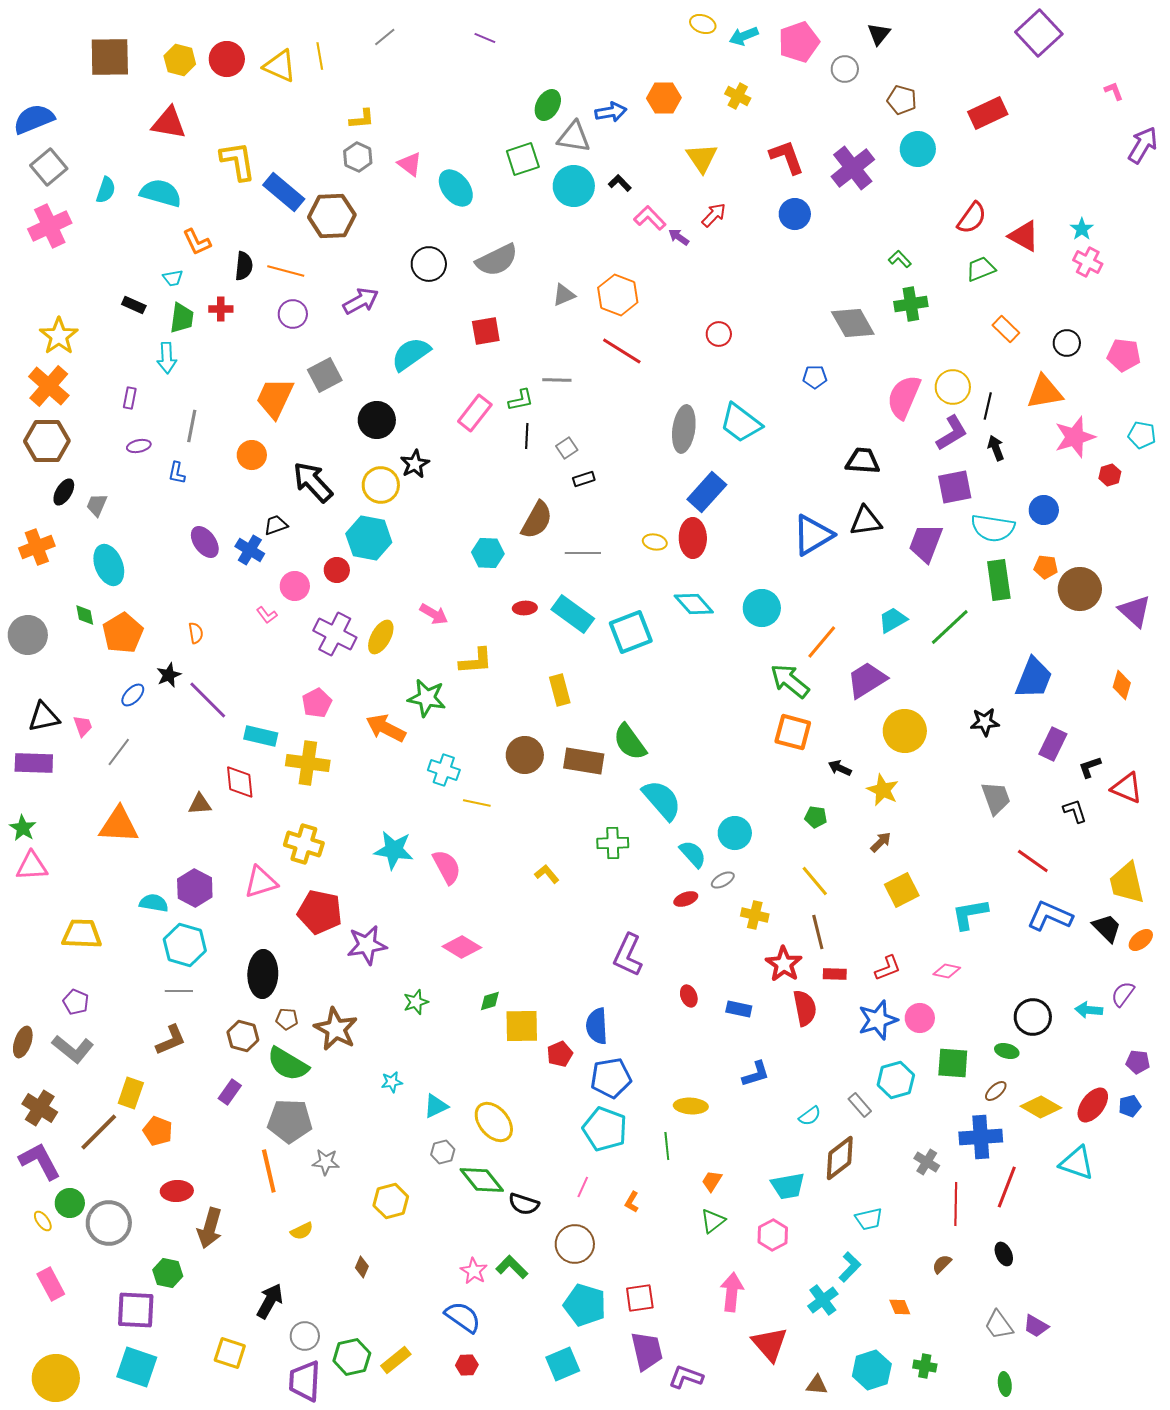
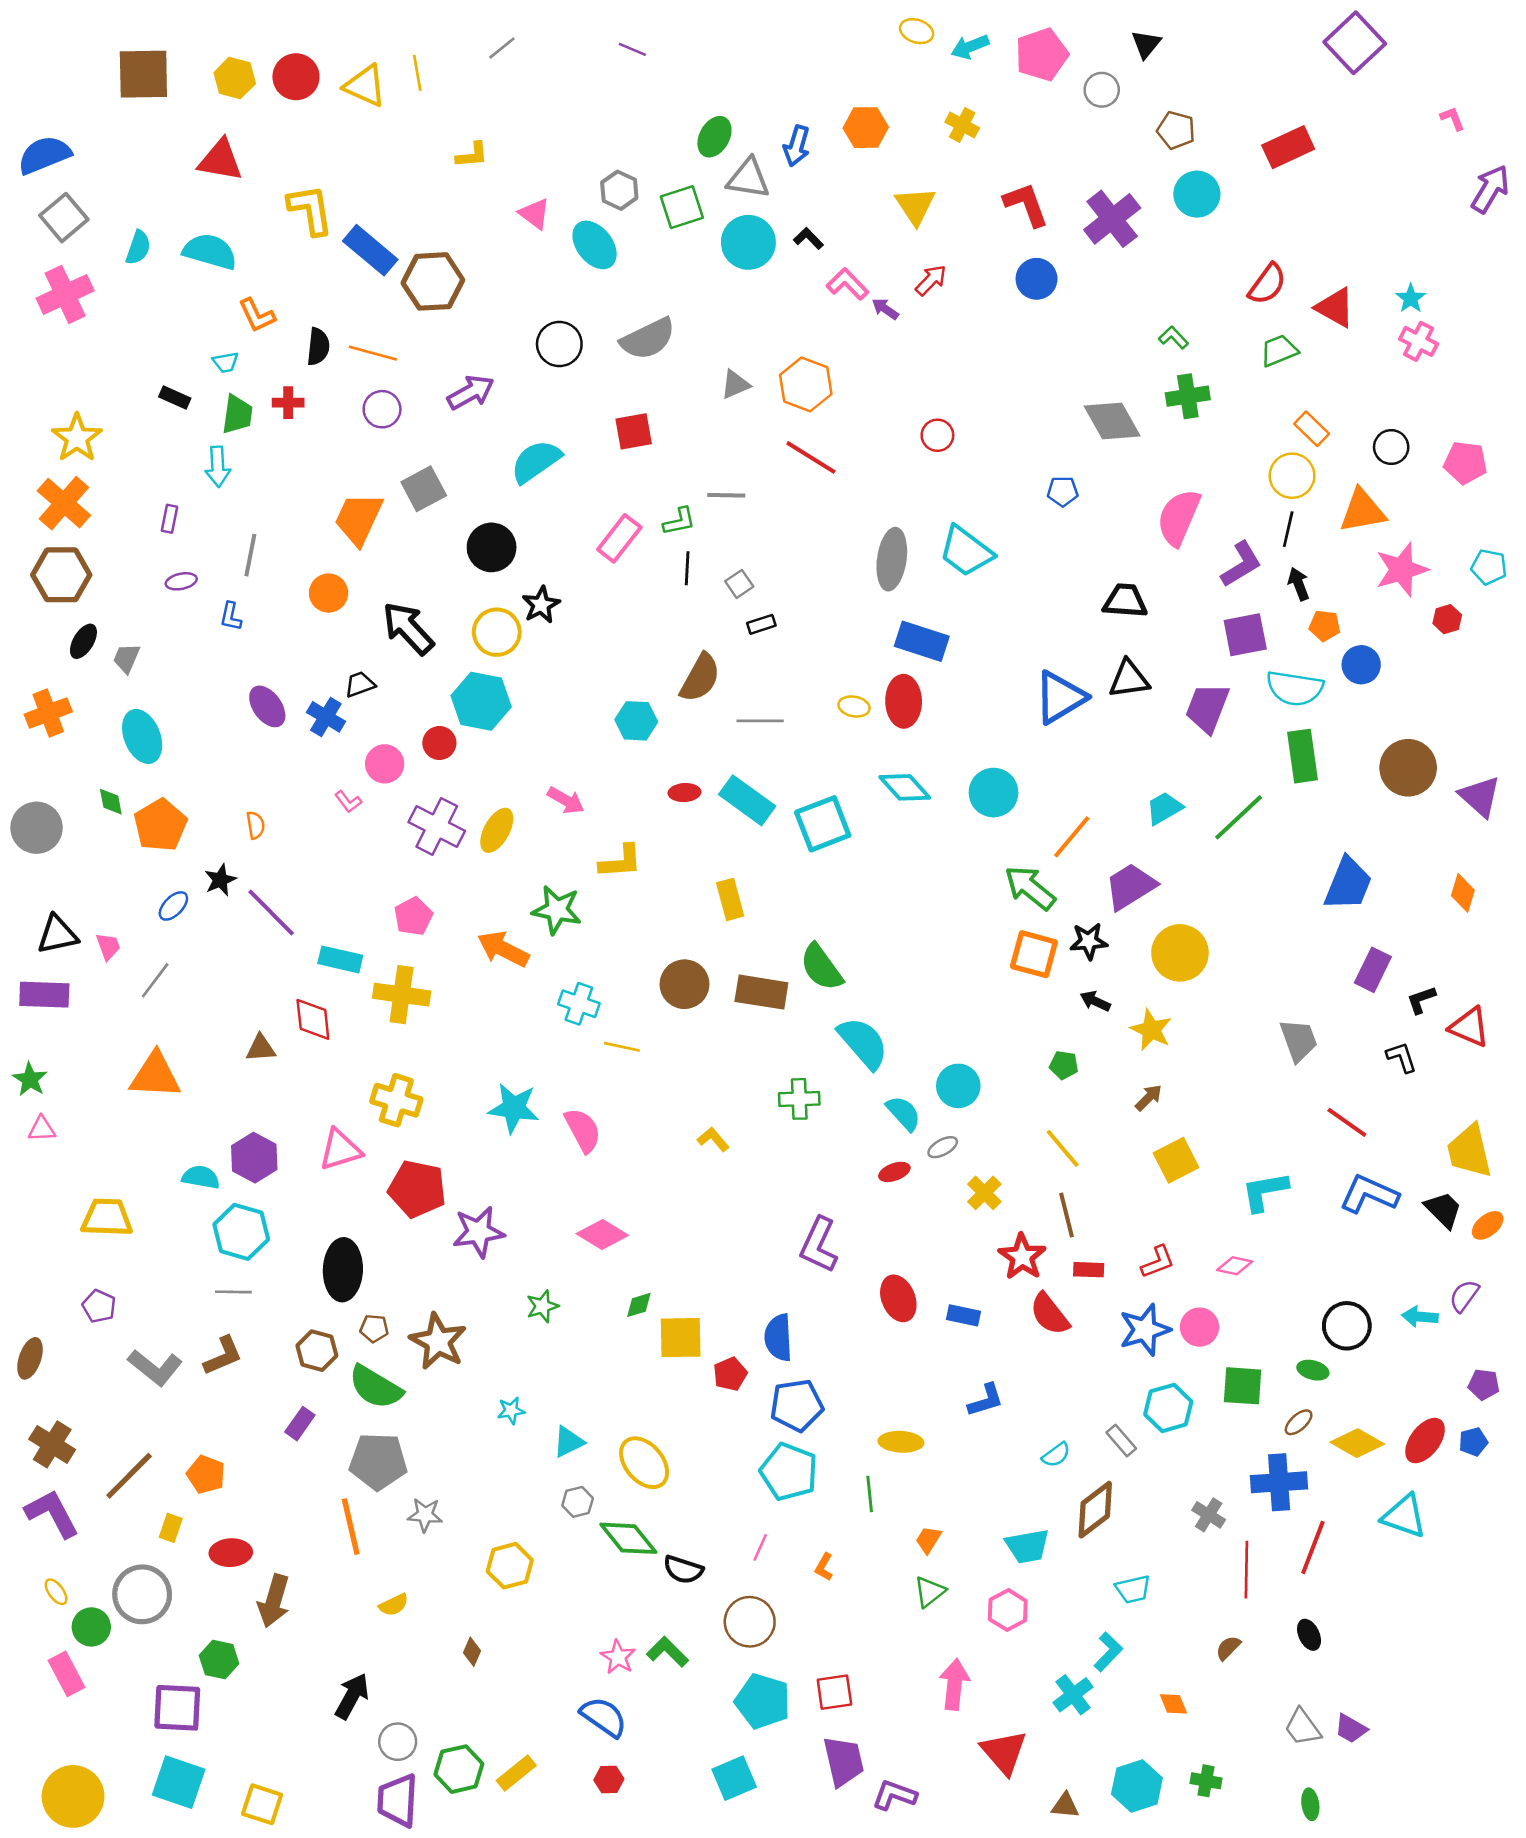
blue arrow: (611, 112) -> (797, 146), turned 116
gray hexagon: (358, 157) -> (619, 190), moved
yellow circle: (953, 387) -> (1292, 476), moved
blue rectangle: (707, 492) -> (922, 641), turned 66
orange pentagon: (1046, 567) -> (1325, 626), moved
black star: (985, 722) -> (1089, 941), moved
pink triangle: (32, 866) -> (42, 1129), size x0.7
yellow cross: (755, 915) -> (984, 1193), turned 32
red ellipse: (689, 996) -> (898, 1298), size x1.6
red semicircle: (805, 1008) -> (1050, 1314), turned 153
gray L-shape: (73, 1049) -> (155, 1368), moved
yellow rectangle: (131, 1093) -> (171, 1528), moved, size x0.7
green circle: (70, 1203) -> (91, 1627), moved
yellow square: (230, 1353) -> (262, 1804), moved

